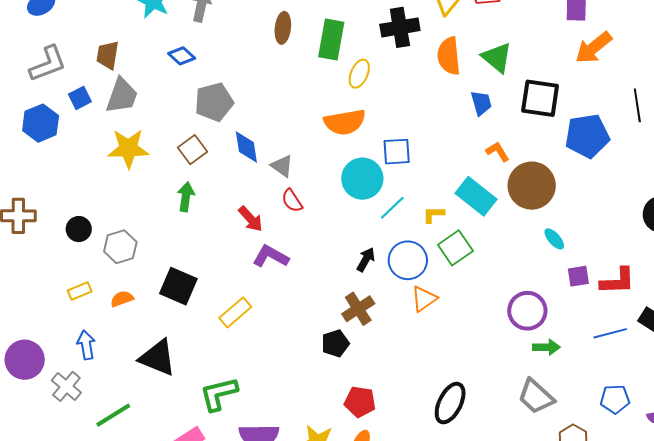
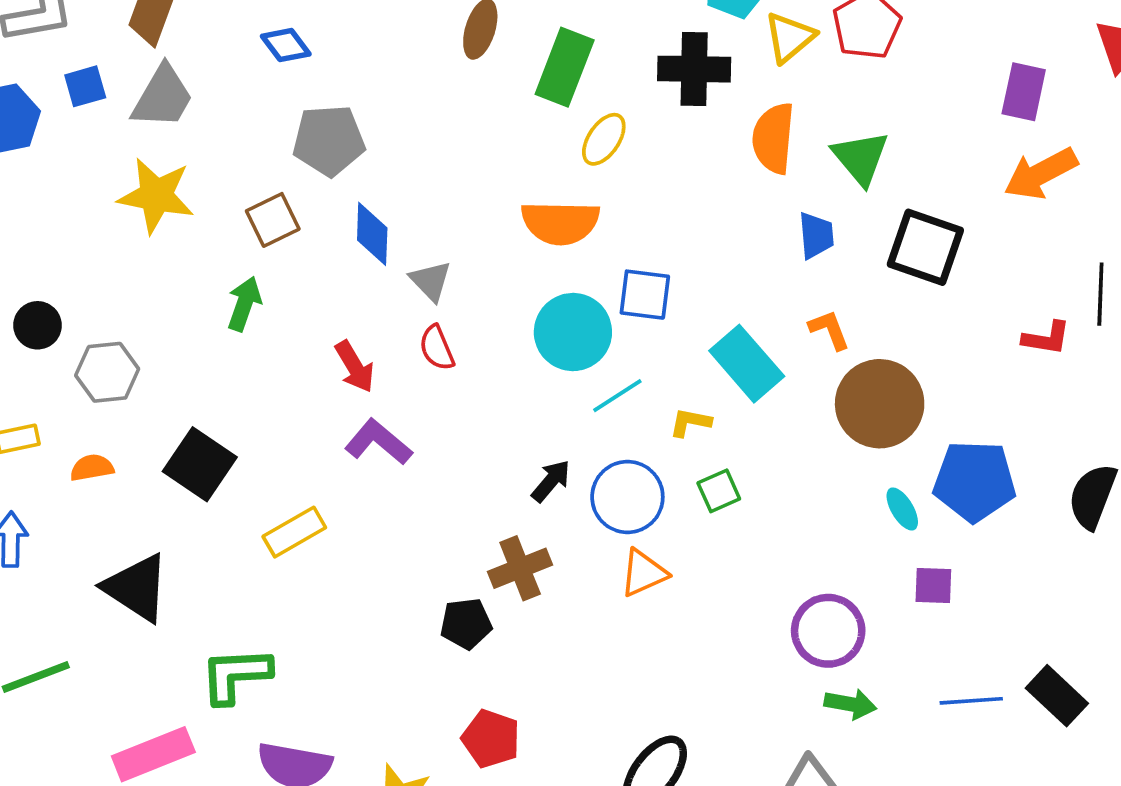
blue pentagon: (587, 136) -> (975, 481), moved
cyan rectangle: (476, 196) -> (747, 364), moved
green square: (455, 248) -> (719, 491), size x0.7
red L-shape: (618, 281) -> (1046, 338), moved, size x0.7

